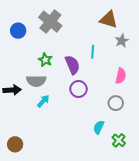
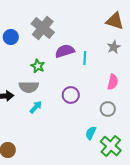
brown triangle: (109, 20) -> (115, 21), moved
purple semicircle: (72, 65) -> (65, 51), moved, turned -84
green cross: (119, 140) -> (111, 146), size x1.5

